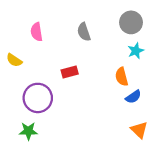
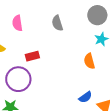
red rectangle: (70, 72) -> (32, 56), moved
blue semicircle: (133, 97) -> (85, 97), moved

